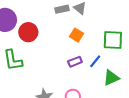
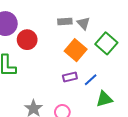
orange square: (76, 35) -> (76, 50), size x1.5
green square: (113, 40) -> (106, 43), moved, turned 30

